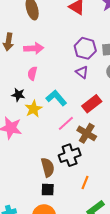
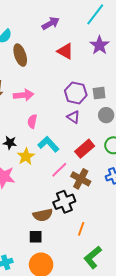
pink semicircle: (32, 73) -> (32, 121), moved
brown semicircle: (48, 167) -> (43, 215), turned 96
black square: (48, 190) -> (36, 237), moved

